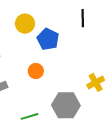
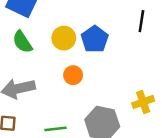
yellow circle: (25, 24) -> (64, 38), moved

